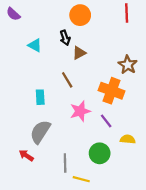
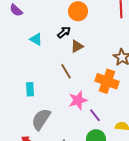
black arrow: (65, 38) -> (64, 32), turned -112
cyan rectangle: (40, 97) -> (30, 89), moved
purple line: (106, 121) -> (95, 115), moved

